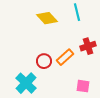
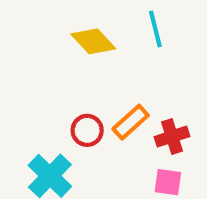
red cross: (88, 46) -> (172, 137), moved

